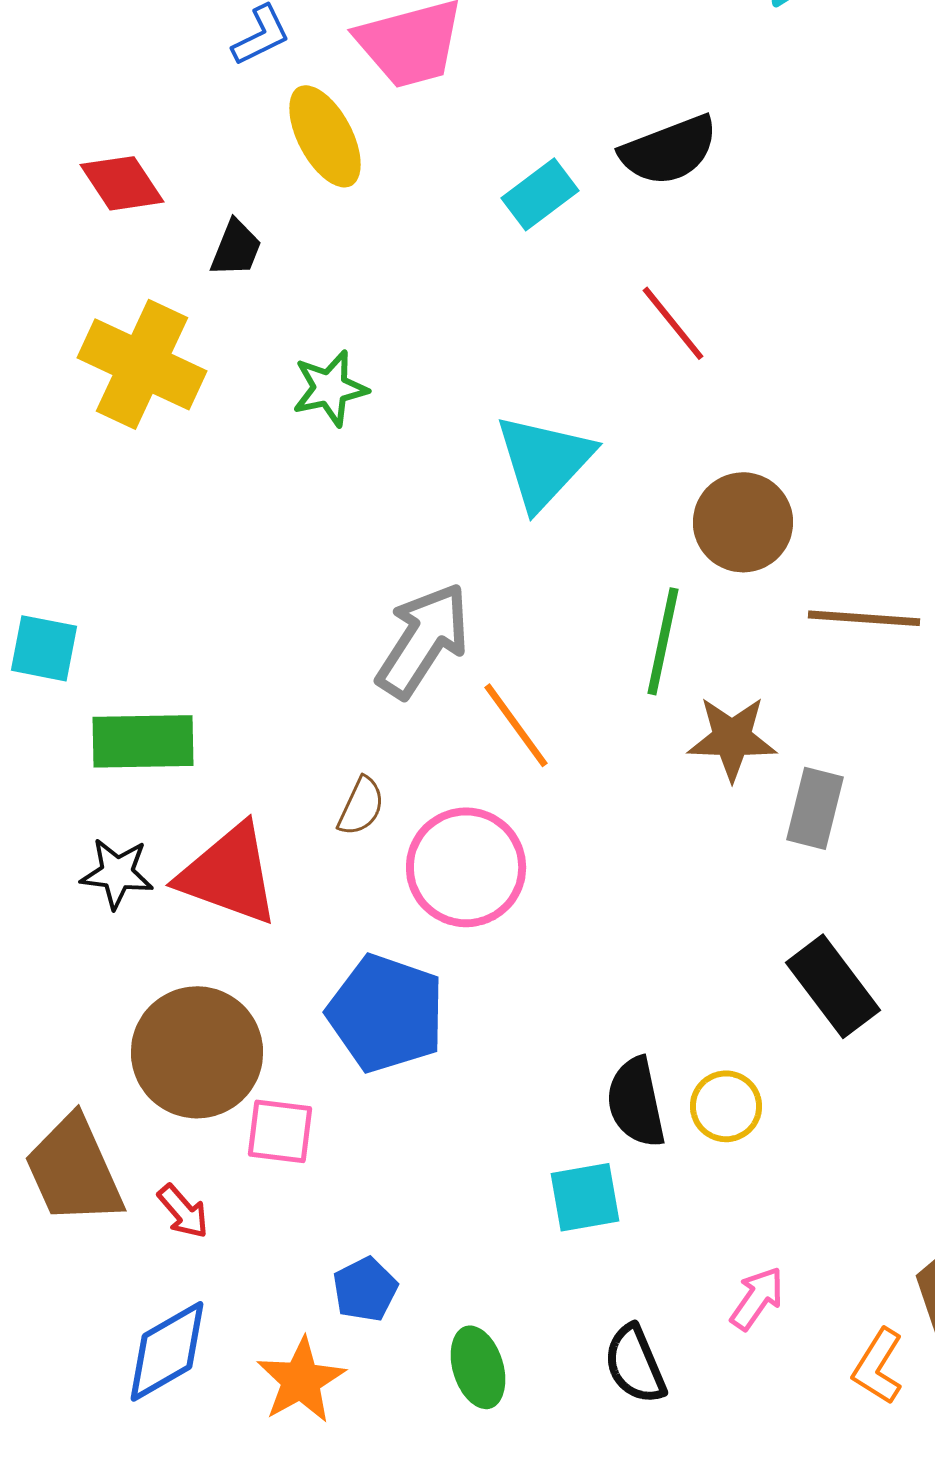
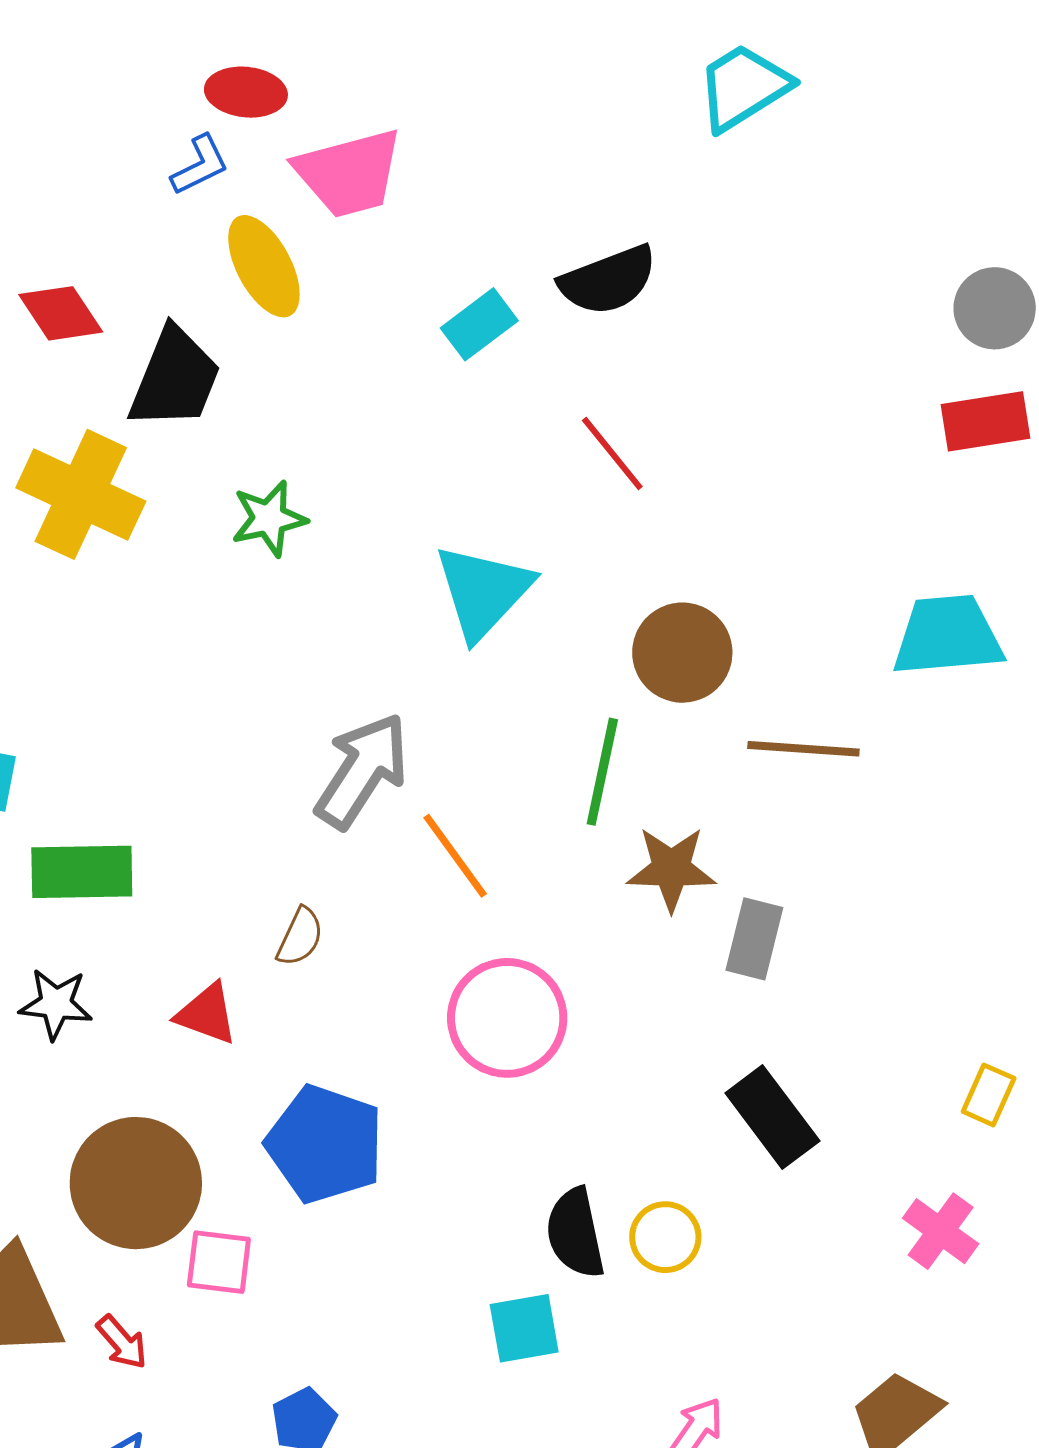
black trapezoid: (236, 248) -> (175, 378), size x1.8
pink circle: (466, 867) -> (507, 1018), moved
red triangle: (229, 874) -> (207, 1014), moved, size x0.6

